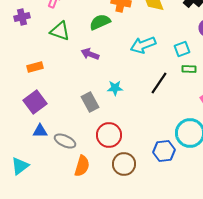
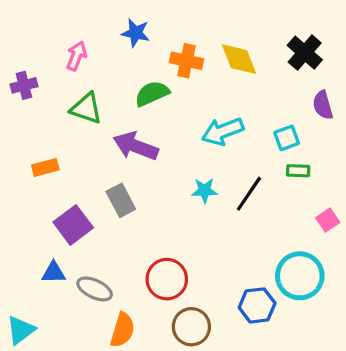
purple arrow: (90, 54) -> (136, 146), size x1.5
cyan star: (115, 88) -> (205, 190), moved
purple square: (35, 102) -> (73, 225), moved
gray rectangle: (90, 102) -> (121, 200), moved

